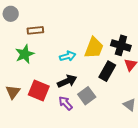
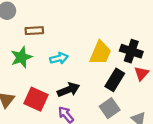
cyan arrow: (68, 56) -> (59, 58), moved
gray square: (87, 96) -> (110, 108), moved

